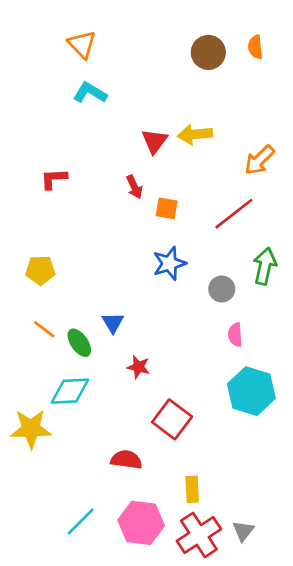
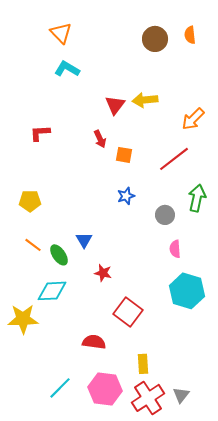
blue star: (169, 263) -> (126, 196), size x0.7

